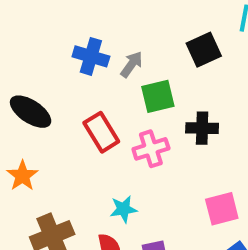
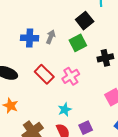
green square: (158, 96) -> (78, 43), moved
black cross: (202, 128) -> (105, 58), moved

